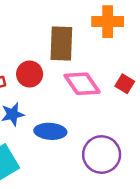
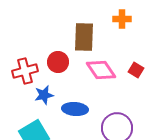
orange cross: (108, 22) -> (122, 19), size x0.7

